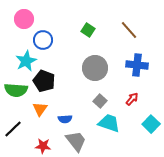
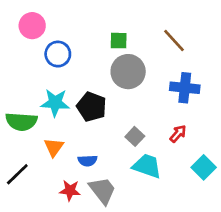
green square: (88, 30) -> (119, 41), turned -32
cyan star: (26, 61) -> (55, 103), moved, turned 30
gray circle: (95, 68) -> (128, 72), moved
black pentagon: (44, 81) -> (92, 107), moved
red star: (43, 146) -> (70, 190), moved

